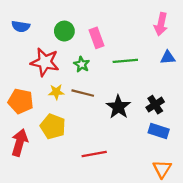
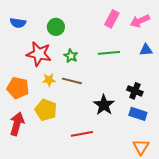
pink arrow: (161, 24) -> (140, 21), turned 54
pink rectangle: (97, 38) -> (112, 19), moved, turned 48
black cross: (155, 105) -> (135, 91), turned -35
black star: (118, 107) -> (104, 105), moved

